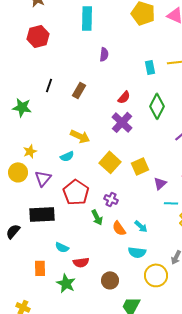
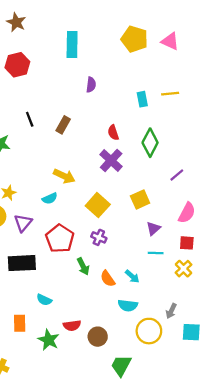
black line: (49, 85) -> (30, 119), turned -40
red semicircle: (124, 97) -> (113, 133), turned 120
yellow square: (140, 166) -> (140, 199), moved
purple cross: (111, 199) -> (99, 237), moved
cyan line: (171, 203) -> (156, 253), moved
red semicircle: (81, 262) -> (72, 325), moved

